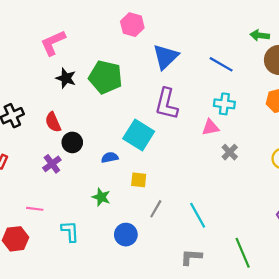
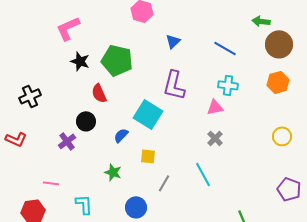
blue triangle: (165, 57) -> (173, 41), size x0.6
red semicircle: (53, 122) -> (99, 93), moved
gray cross: (230, 152) -> (215, 138), moved
blue semicircle: (110, 157) -> (121, 135), turned -35
cyan line: (198, 215) -> (203, 174), moved

